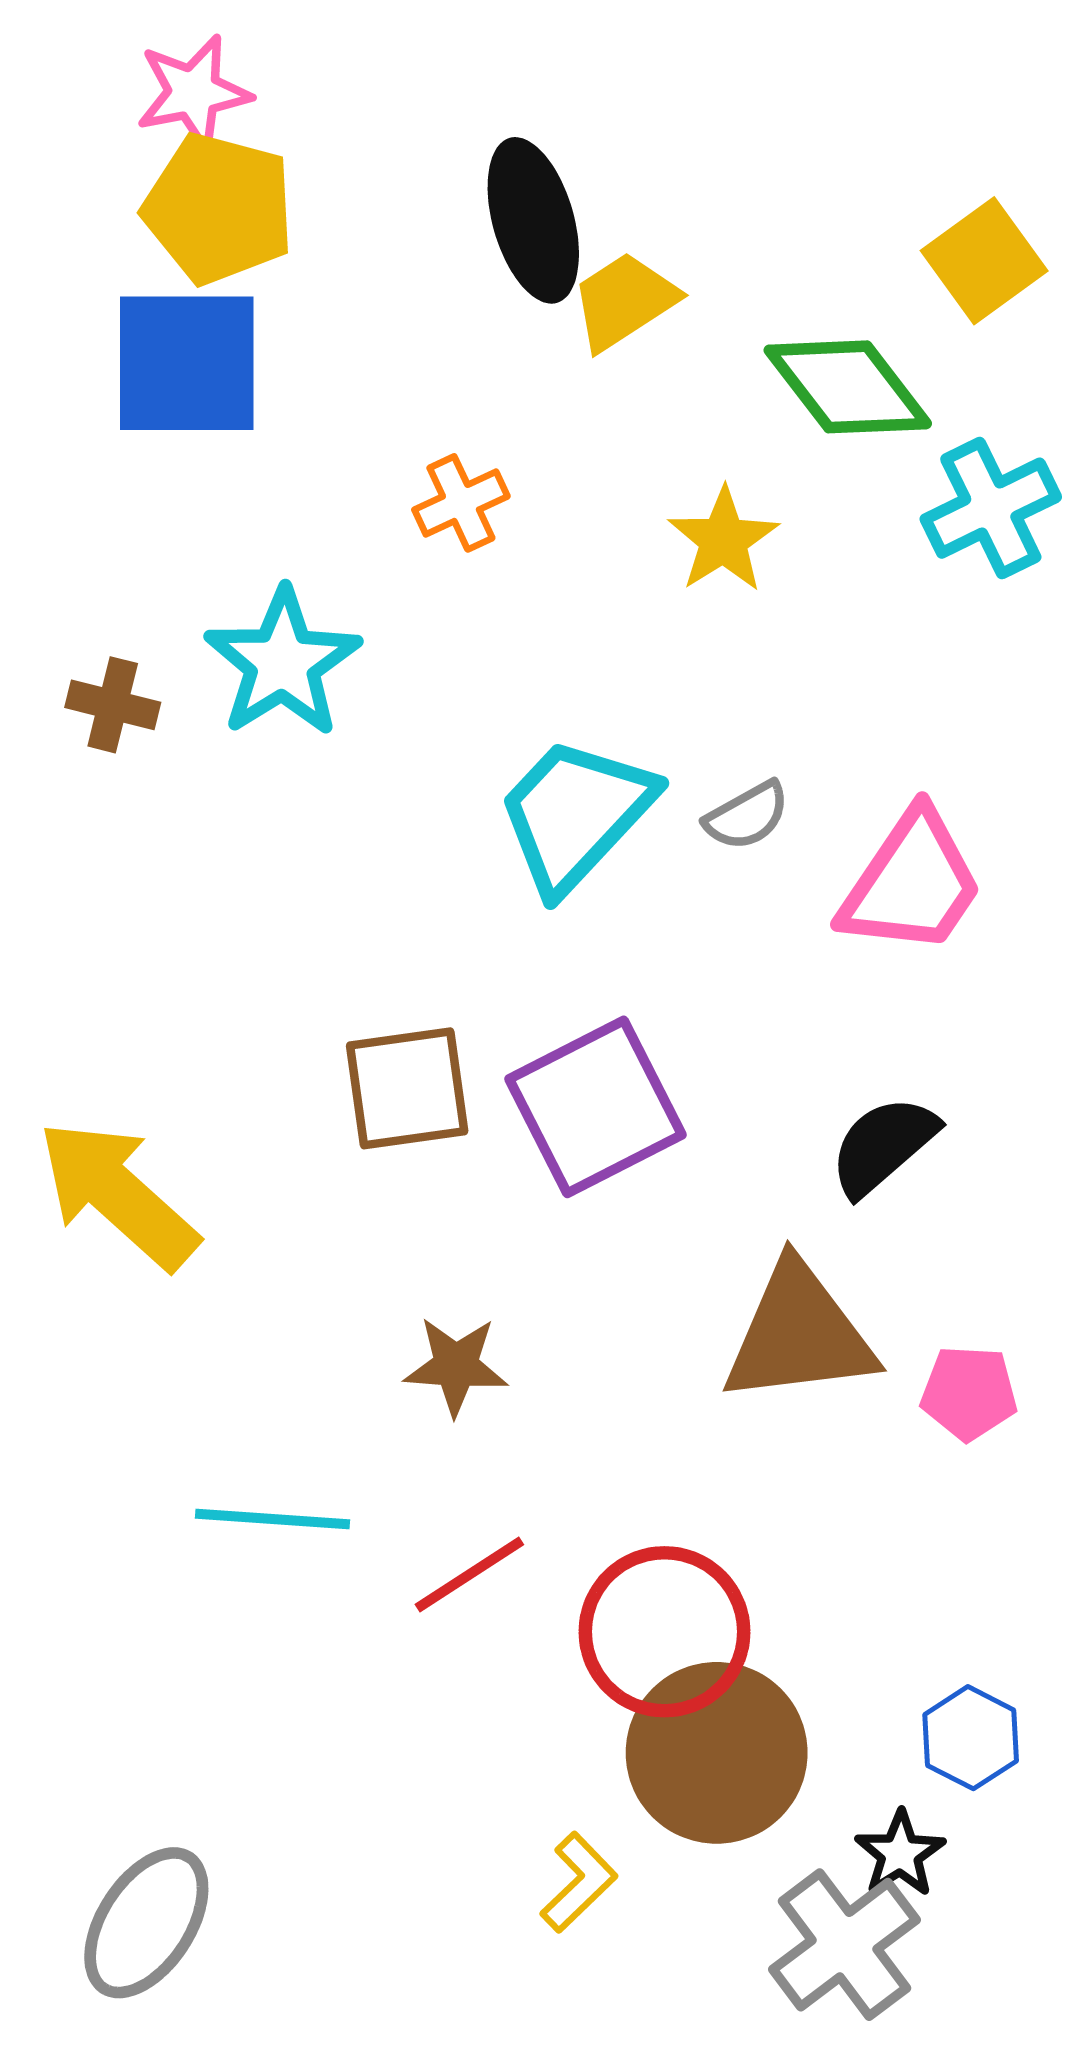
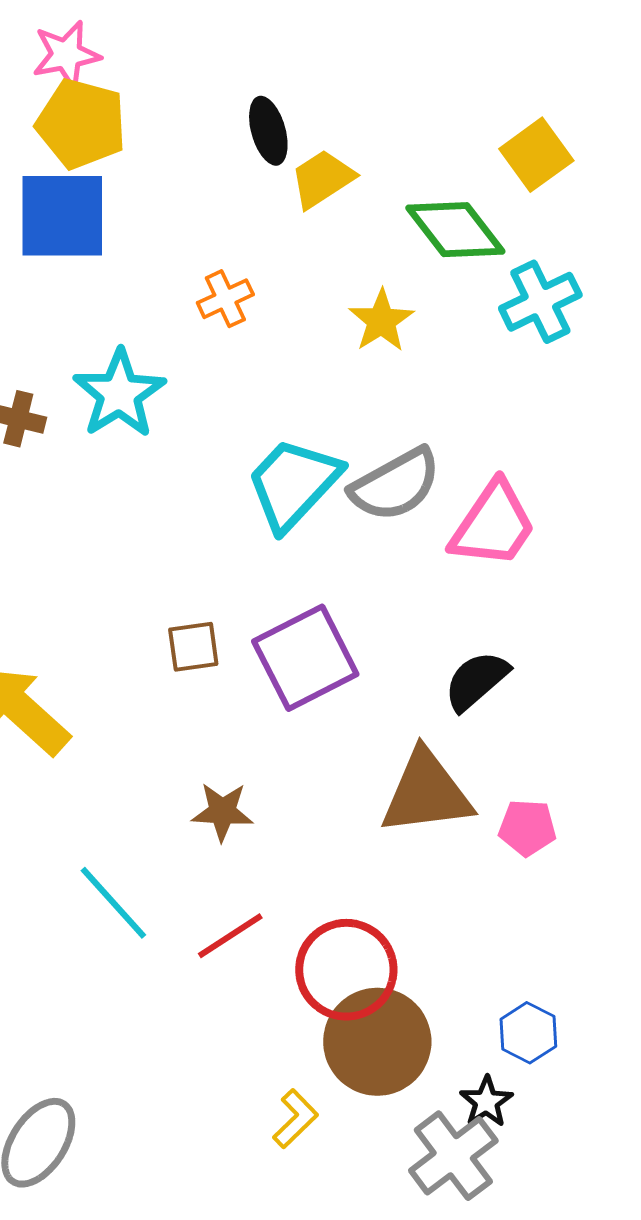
black ellipse: (533, 220) -> (268, 131), size x0.7
gray semicircle: (747, 816) -> (395, 485), size x1.8
brown square: (407, 1088) -> (193, 647), size x0.7
cyan line: (273, 1519) -> (113, 903), turned 44

